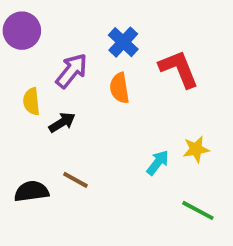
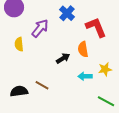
orange semicircle: (119, 88) -> (83, 49), moved
black arrow: (62, 122) -> (63, 58), moved
cyan arrow: (158, 163) -> (85, 76), turned -128

